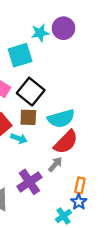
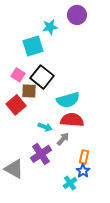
purple circle: (63, 28) -> (77, 15), moved
brown square: (28, 117) -> (29, 91), moved
cyan arrow: (19, 138) -> (45, 127), moved
red semicircle: (66, 142) -> (72, 120), turned -130

